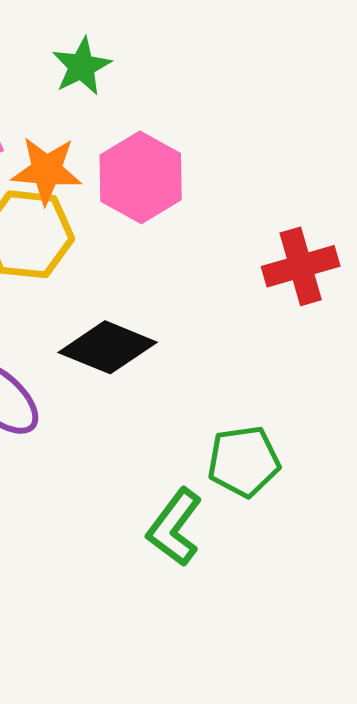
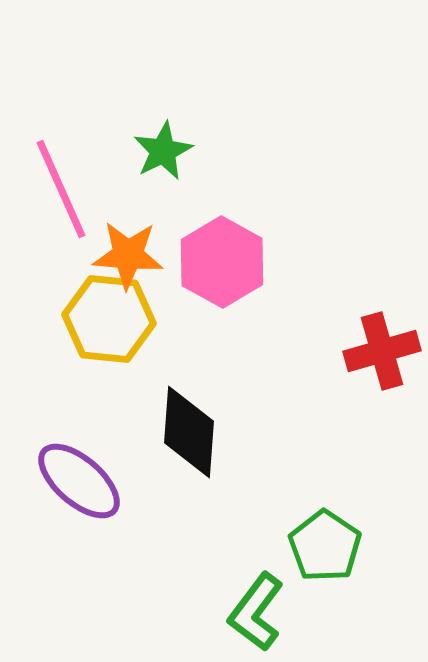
black diamond: (108, 347) -> (189, 432), turned 72
green pentagon: (244, 461) -> (325, 546), turned -30

